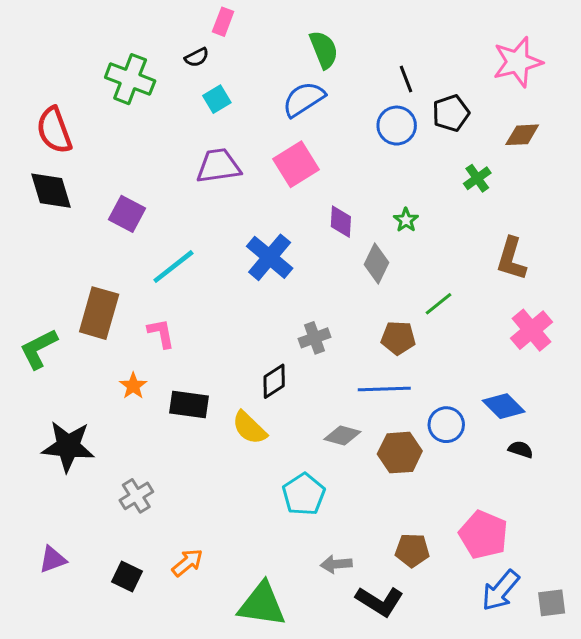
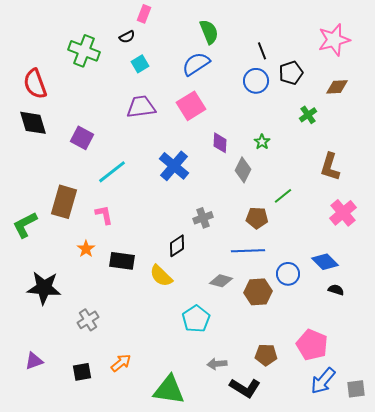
black square: (127, 577) -> (82, 372), turned -36

